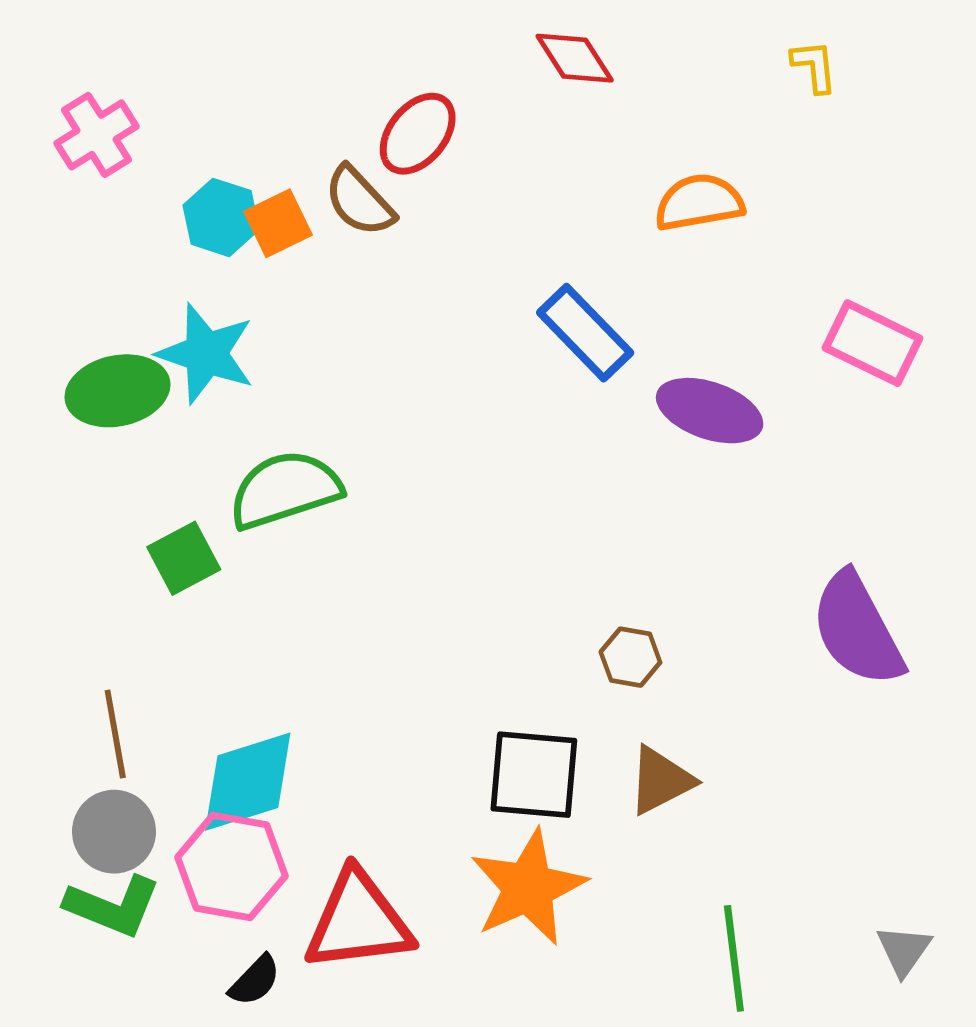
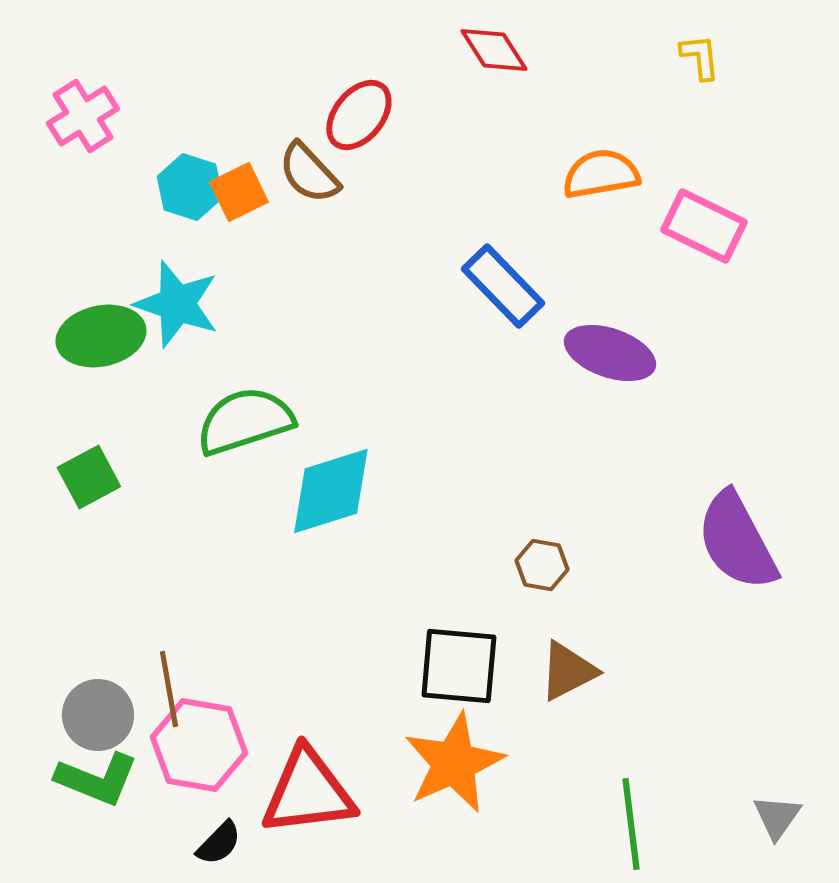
pink rectangle: (872, 343) -> (704, 226), moved
green square: (184, 558) -> (89, 477), moved
brown line: (115, 734) -> (169, 689), moved
cyan diamond: (248, 782) -> (331, 491), moved

